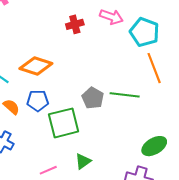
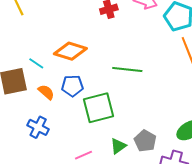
green line: (125, 95) -> (127, 70), moved
gray pentagon: (93, 98) -> (145, 141), moved

